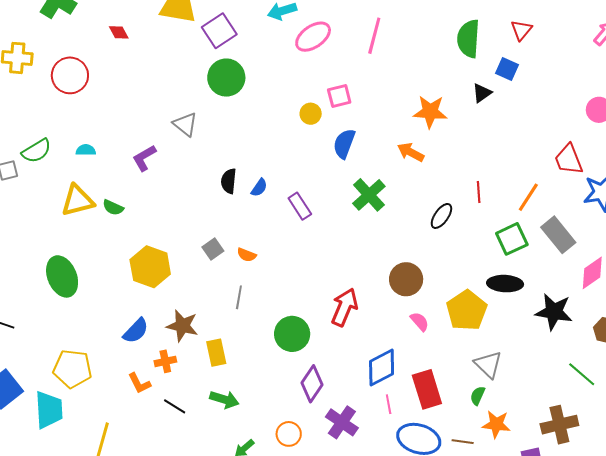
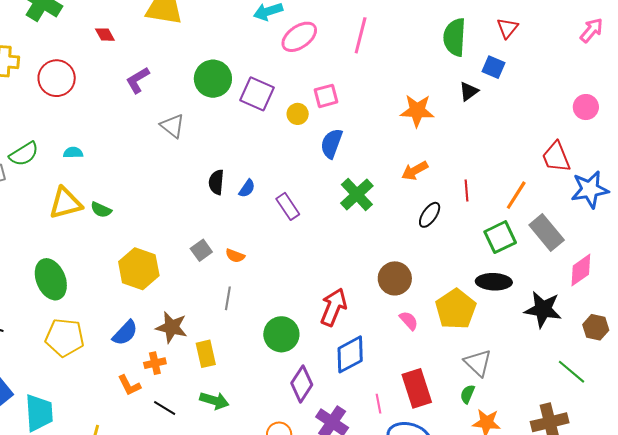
purple square: (219, 31) -> (257, 94), moved, turned -32
orange arrow: (411, 152) -> (415, 171), moved, turned -56
purple L-shape: (144, 158) -> (138, 80), moved
blue diamond: (382, 368) -> (350, 354), moved
yellow pentagon: (72, 369) -> (65, 337), moved

